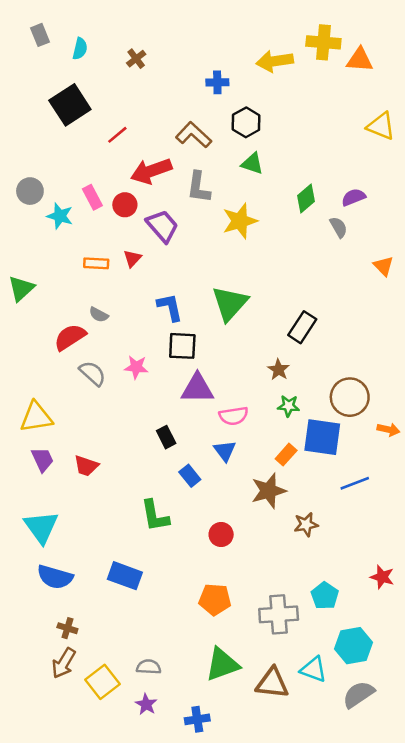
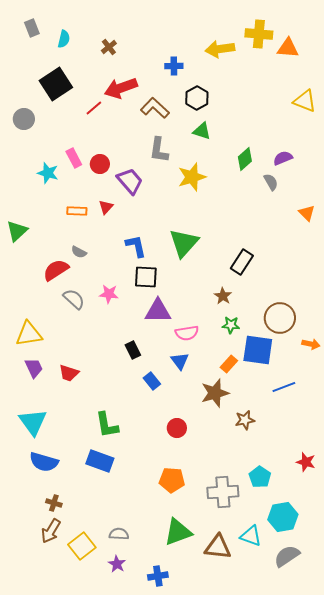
red arrow: (151, 171) -> (121, 88), moved
gray circle: (30, 191) -> (24, 119), moved
green L-shape: (155, 516) -> (107, 425), moved

